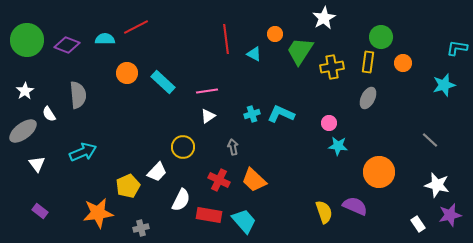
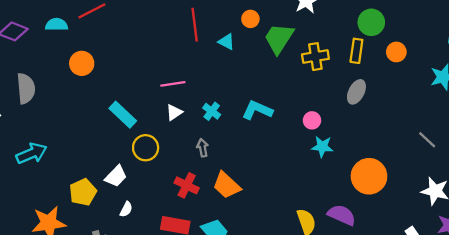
cyan rectangle: (163, 82) -> (123, 115), moved
cyan cross: (252, 114) -> (212, 111), moved, turned -35
white semicircle: (181, 200) -> (126, 209), moved, size x0.6

